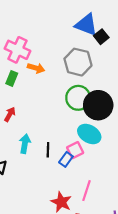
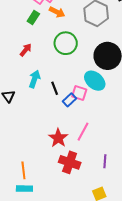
green circle: (78, 98) -> (66, 43), moved
black line: (48, 150) -> (55, 88), turned -32
pink square: (75, 150) -> (79, 93), turned 35

